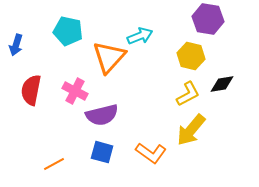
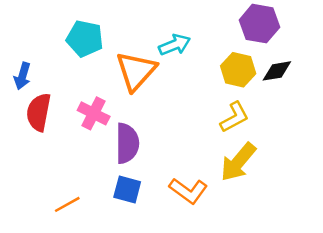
blue arrow: (16, 45) -> (22, 76), moved
black diamond: (222, 84) -> (277, 71), moved
purple semicircle: (102, 115) -> (127, 143), turned -76

